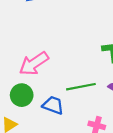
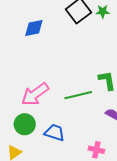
green line: (81, 87) -> (78, 95), moved

